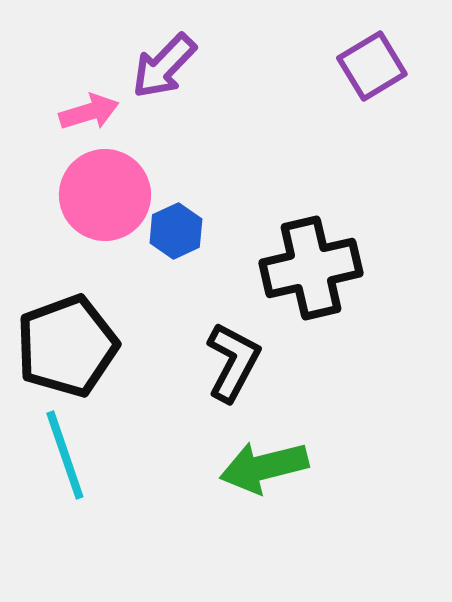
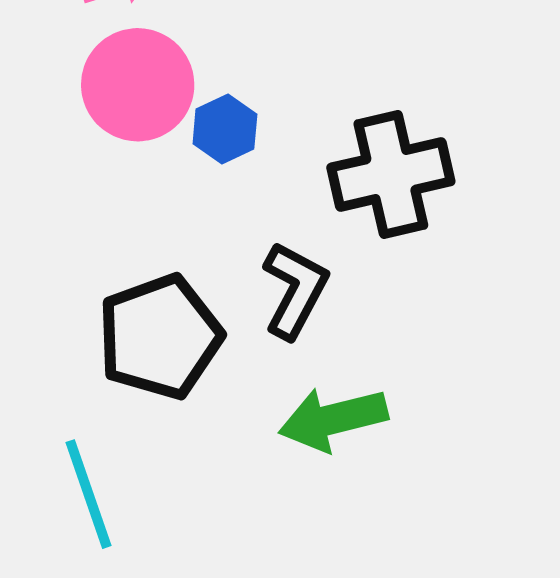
black pentagon: (67, 346) -> (160, 337), moved
cyan line: (65, 455) -> (89, 494), moved

